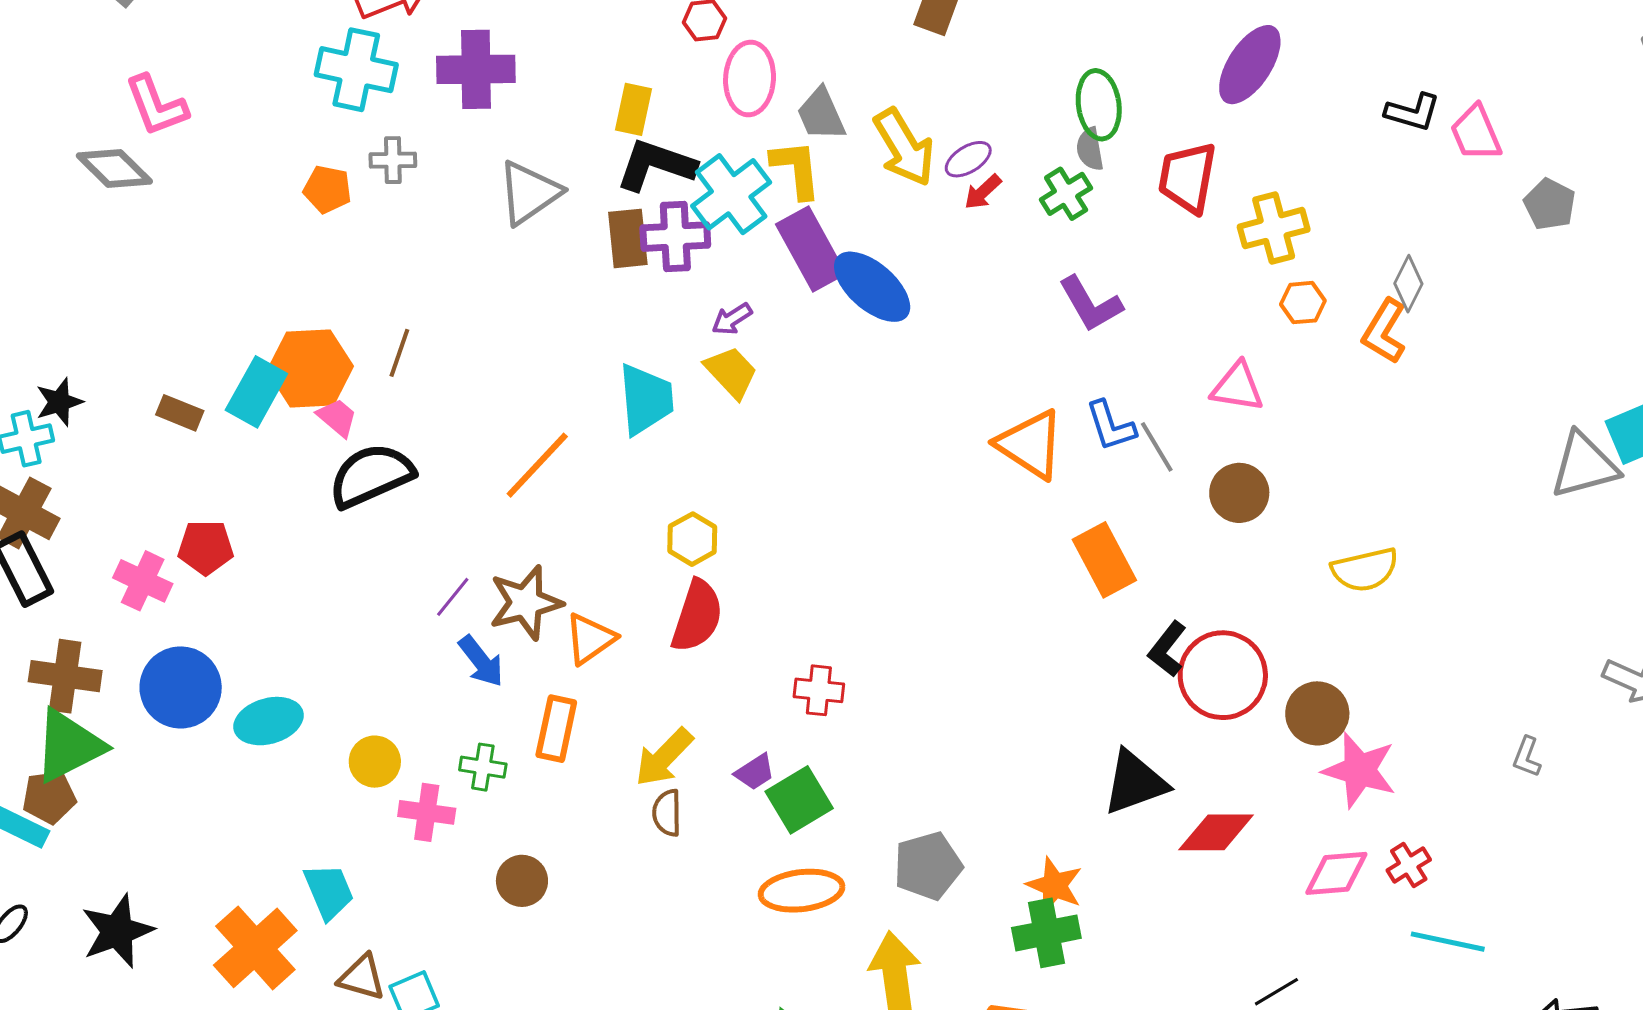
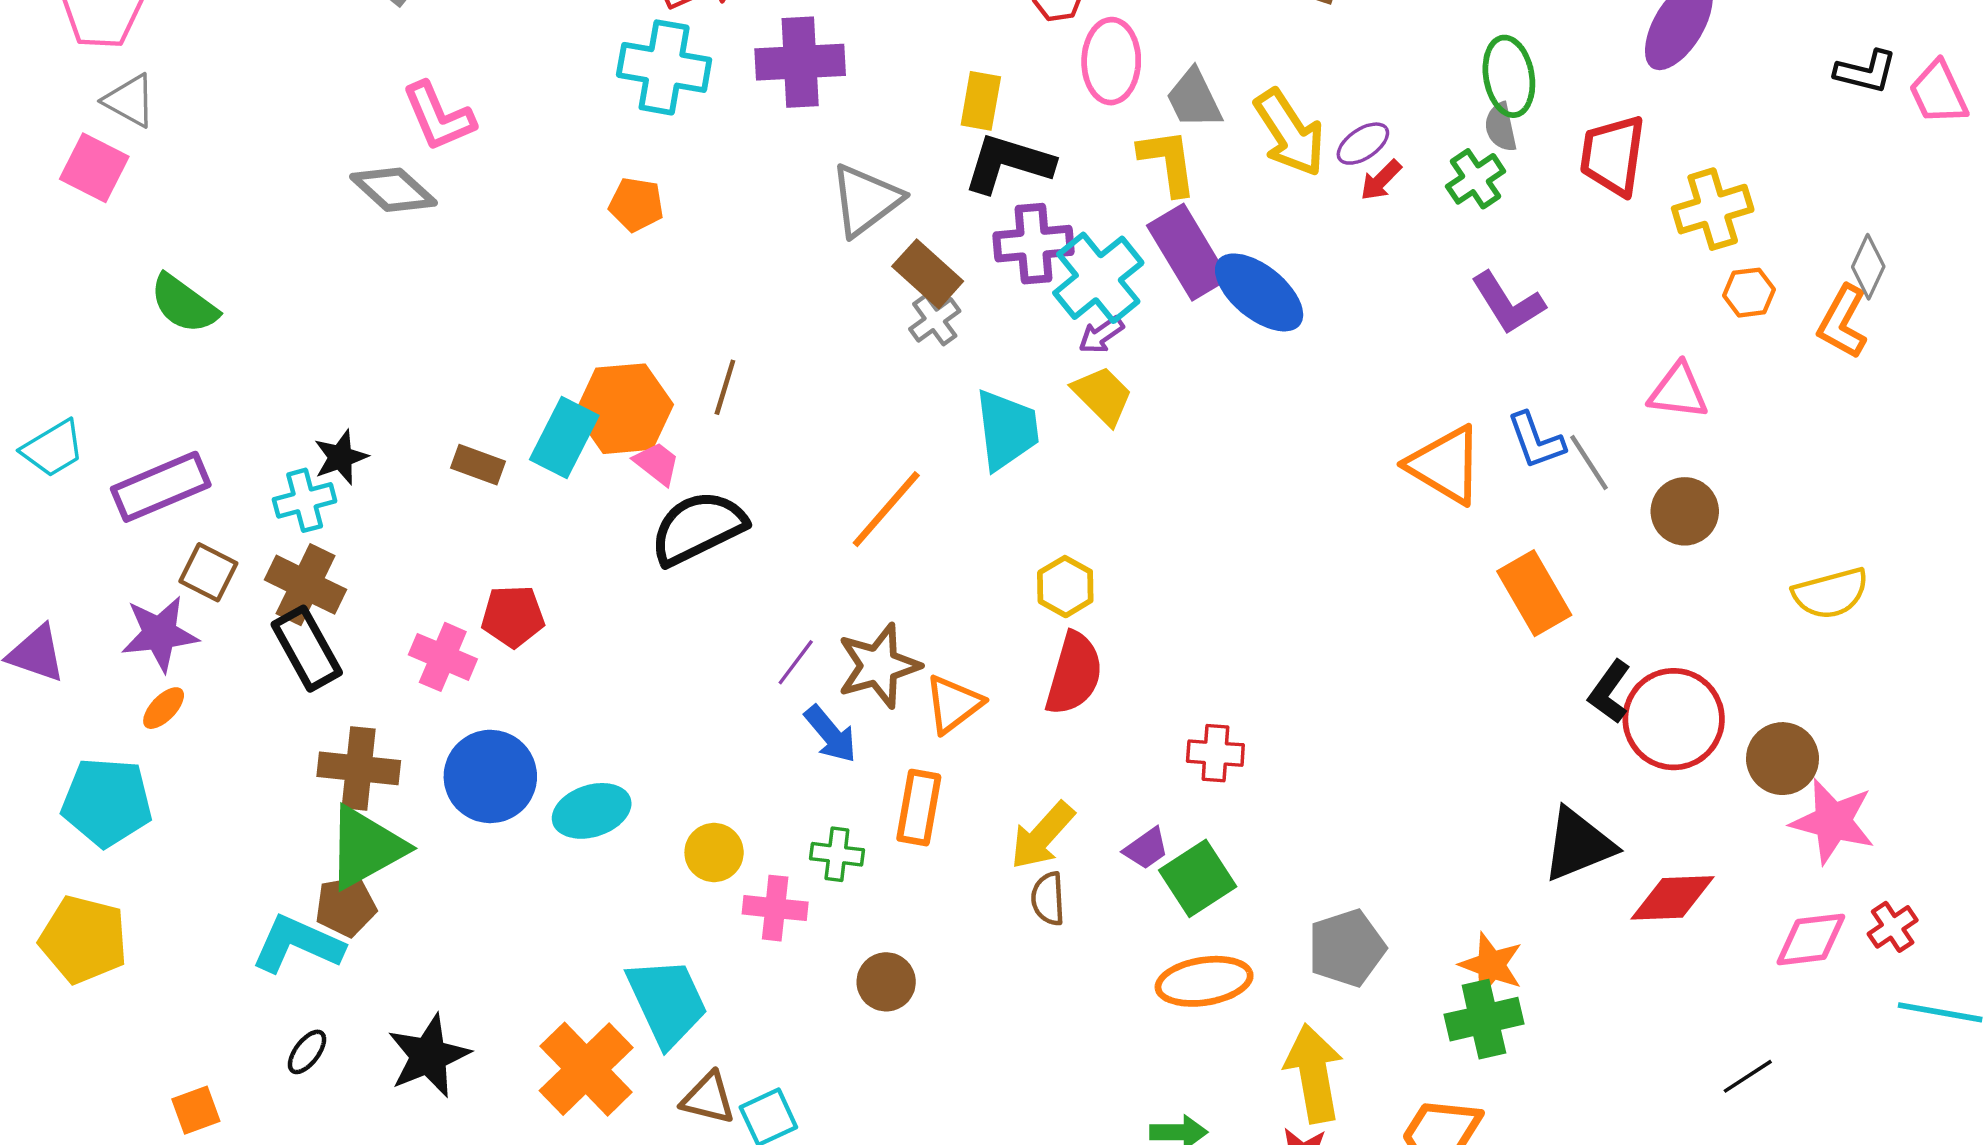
gray cross: (393, 160) -> (935, 320), moved, turned -33
cyan cross: (731, 194) -> (1098, 278), moved
brown rectangle: (628, 238) -> (928, 274), moved, turned -40
cyan trapezoid: (329, 891) -> (667, 1002), size x1.4

